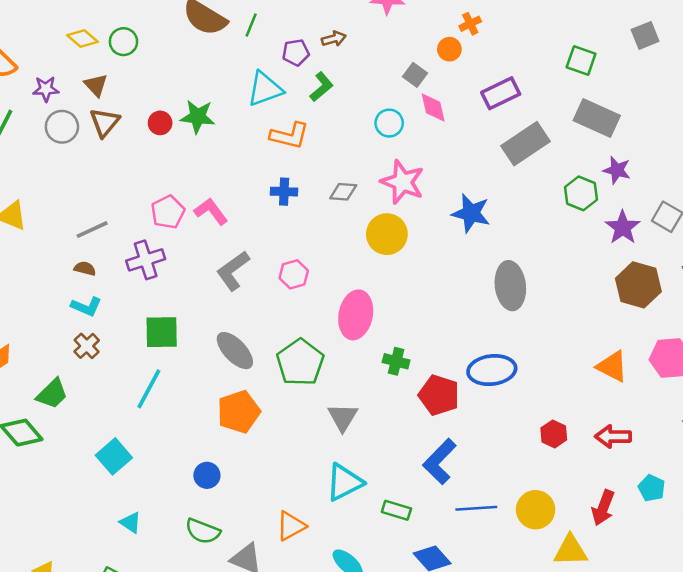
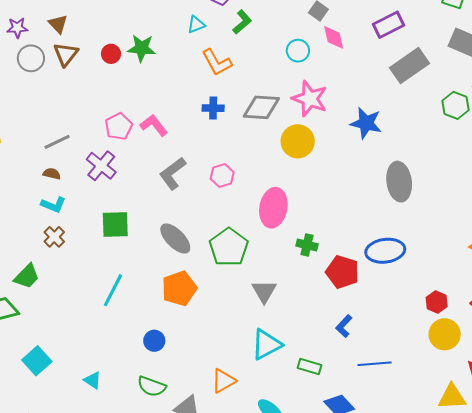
cyan triangle: (265, 89) -> (196, 25), size x0.6
orange L-shape: (289, 136) -> (217, 62), turned 48
gray diamond: (343, 192) -> (261, 107), size x1.6
purple cross: (146, 260) -> (101, 166), turned -32
cyan line: (149, 389) -> (113, 290), moved
cyan square: (114, 456) -> (37, 361), moved
blue L-shape: (440, 462) -> (344, 326), size x0.6
yellow circle: (536, 510) -> (445, 334), moved

